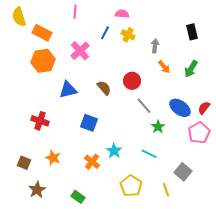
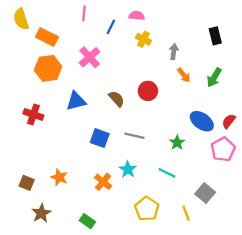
blue line: (105, 33) -> (111, 27), moved
gray line: (144, 106) -> (134, 136), moved, turned -36
red cross: (40, 121) -> (33, 114), moved

